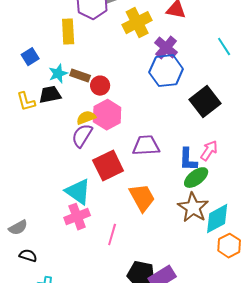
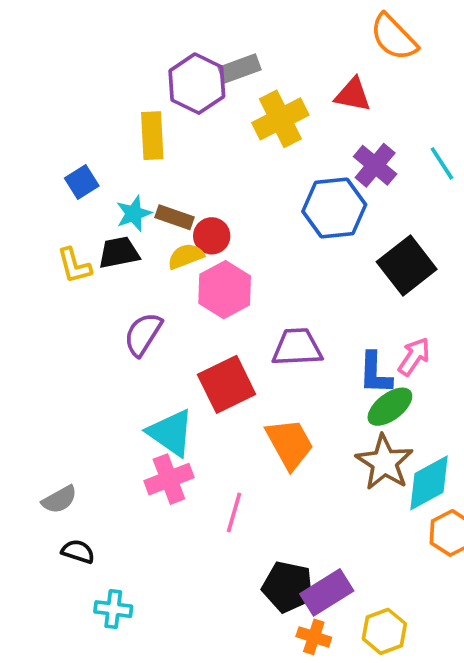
purple cross: (166, 48) -> (375, 165), moved
yellow semicircle: (86, 118) -> (186, 256), moved
purple semicircle: (82, 136) -> (143, 334), moved

